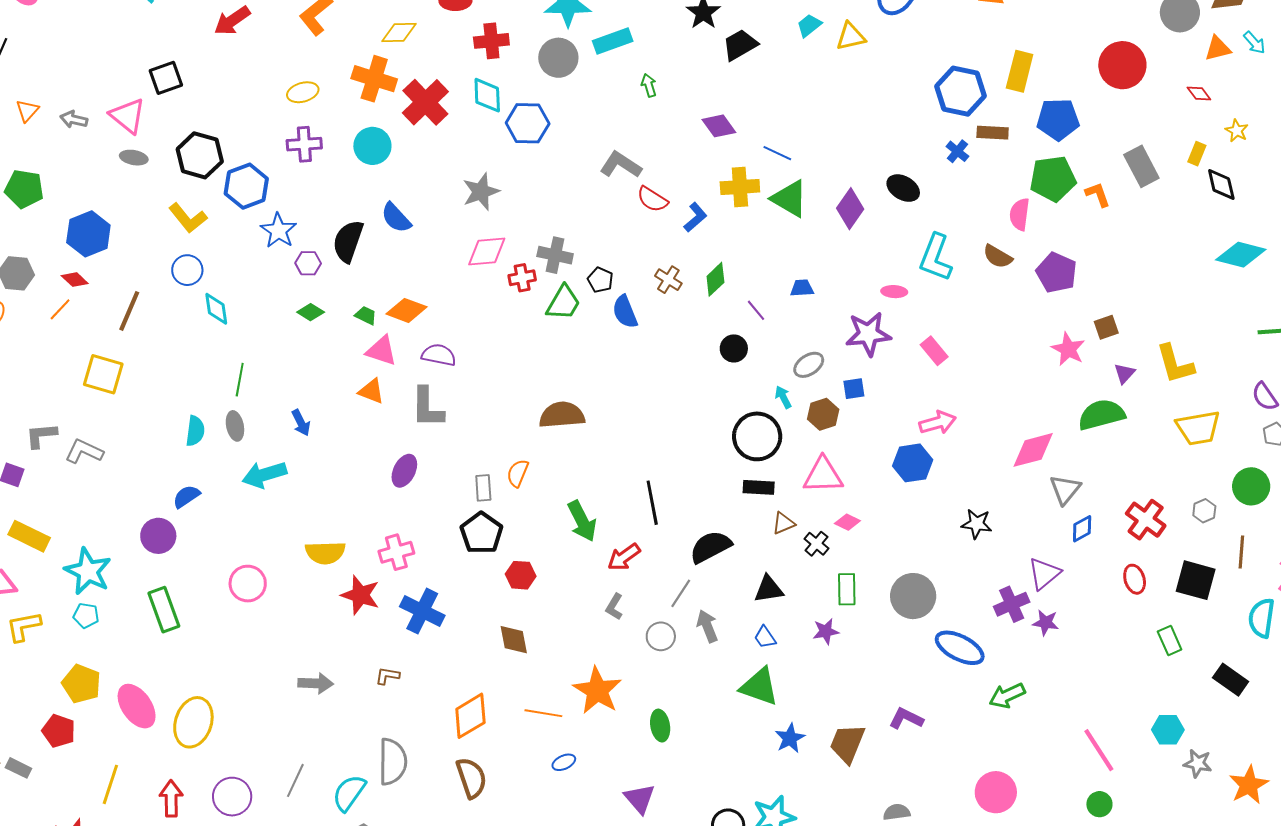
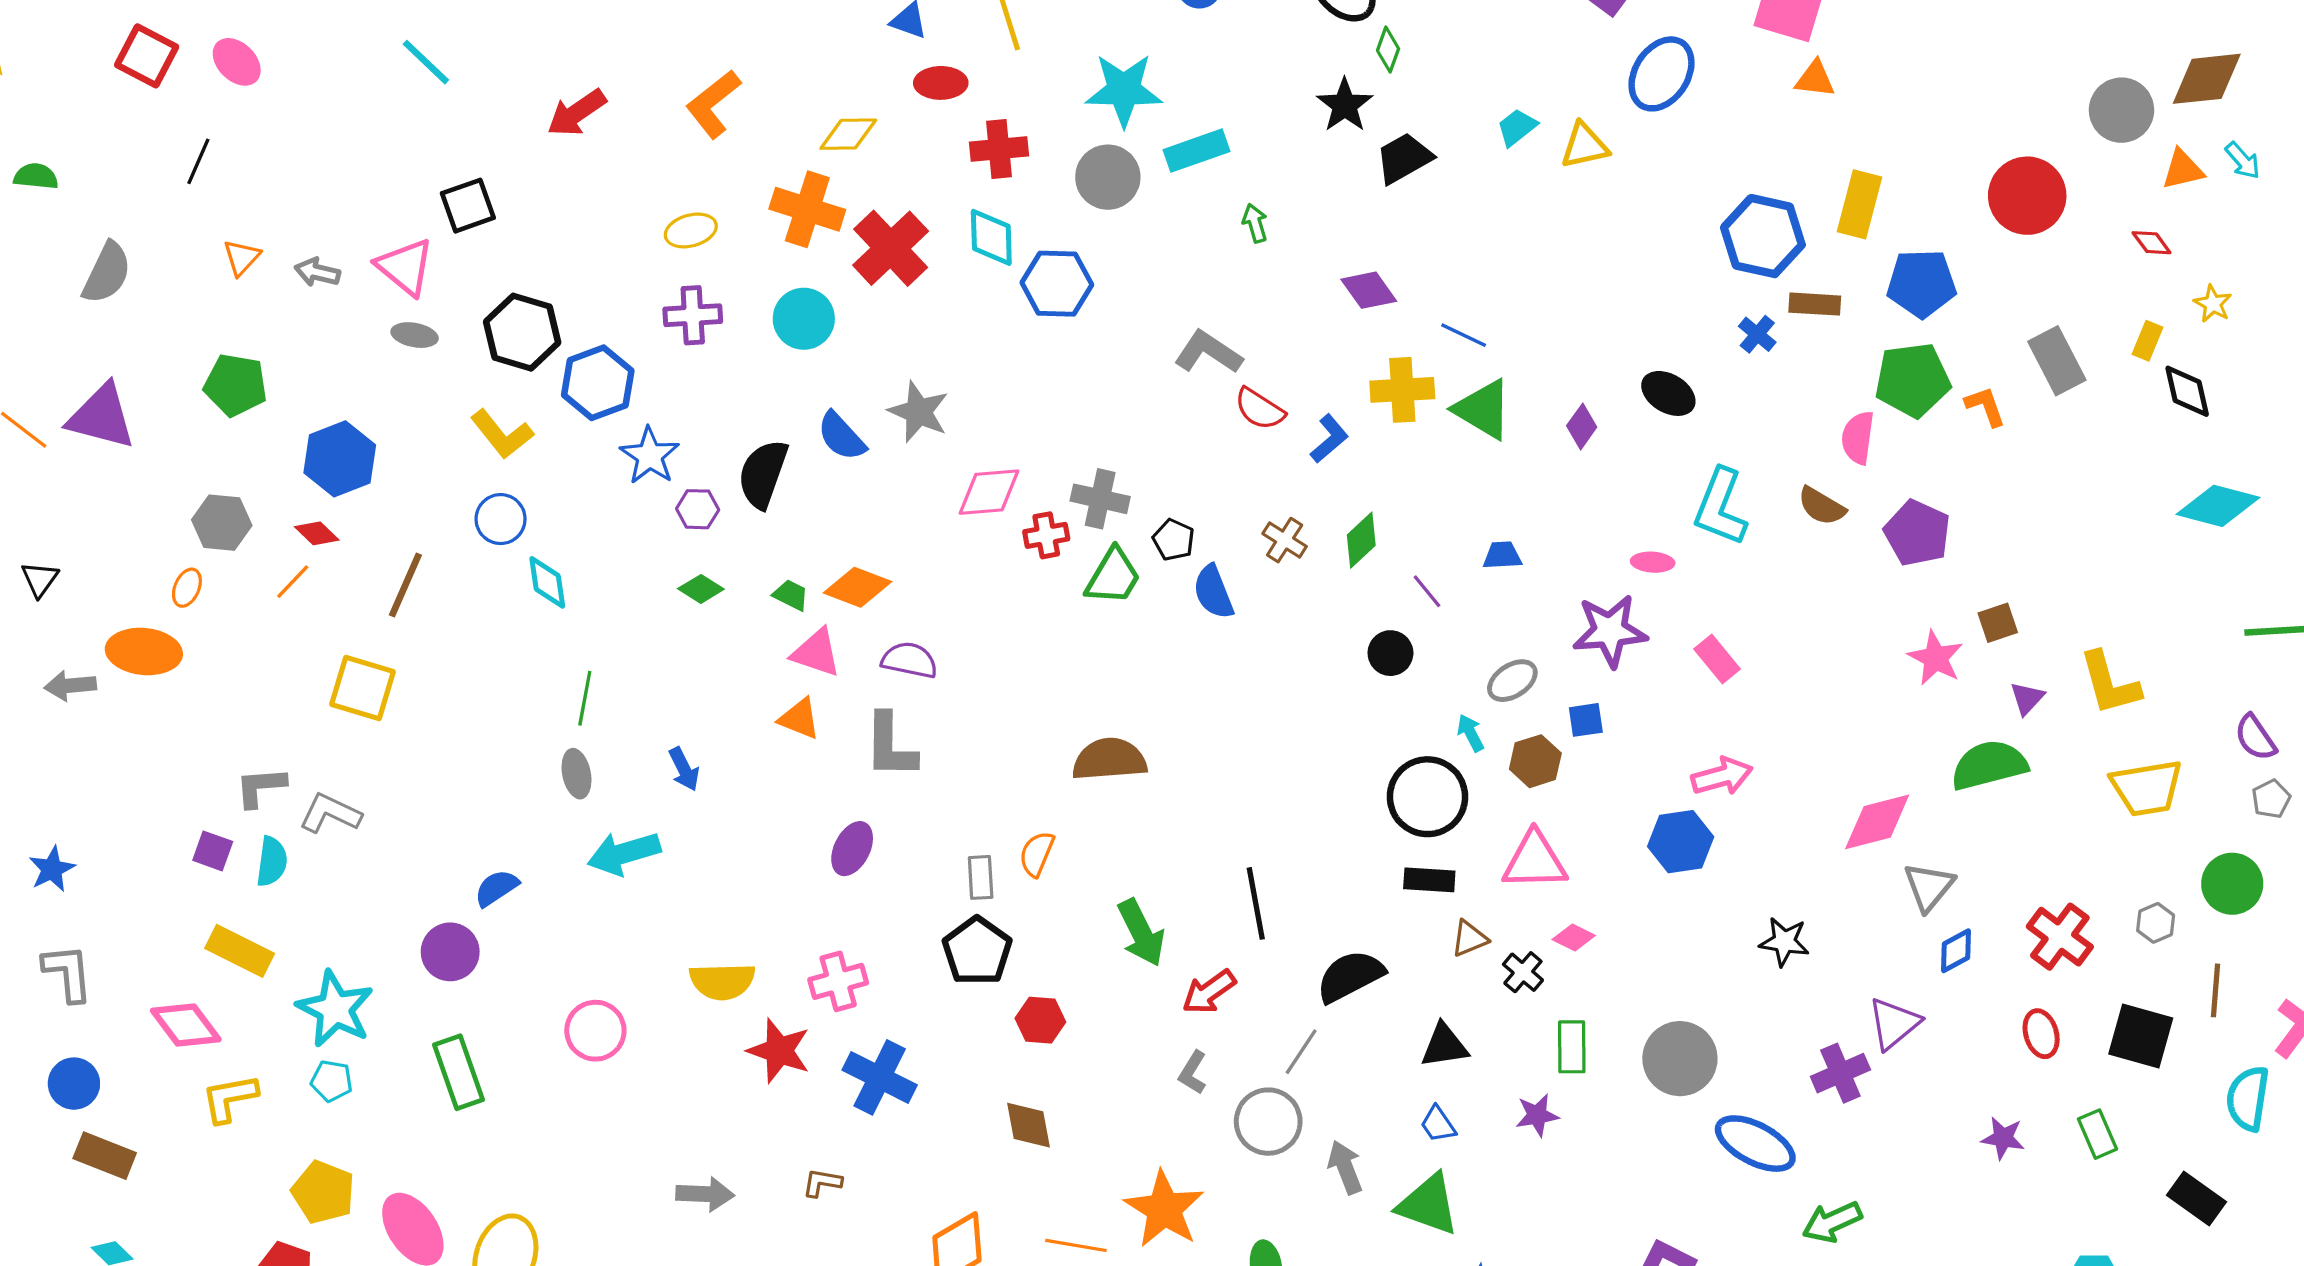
gray star: (481, 192) -> (919, 412), moved, turned -30
purple diamond: (850, 209) -> (1582, 426), size x0.7
cyan semicircle: (195, 431) -> (272, 861), moved
purple star: (1046, 623) -> (2003, 1138), moved
gray arrow: (707, 626) -> (1345, 1167), moved
gray circle: (661, 636) -> (1268, 1122), size x1.4

